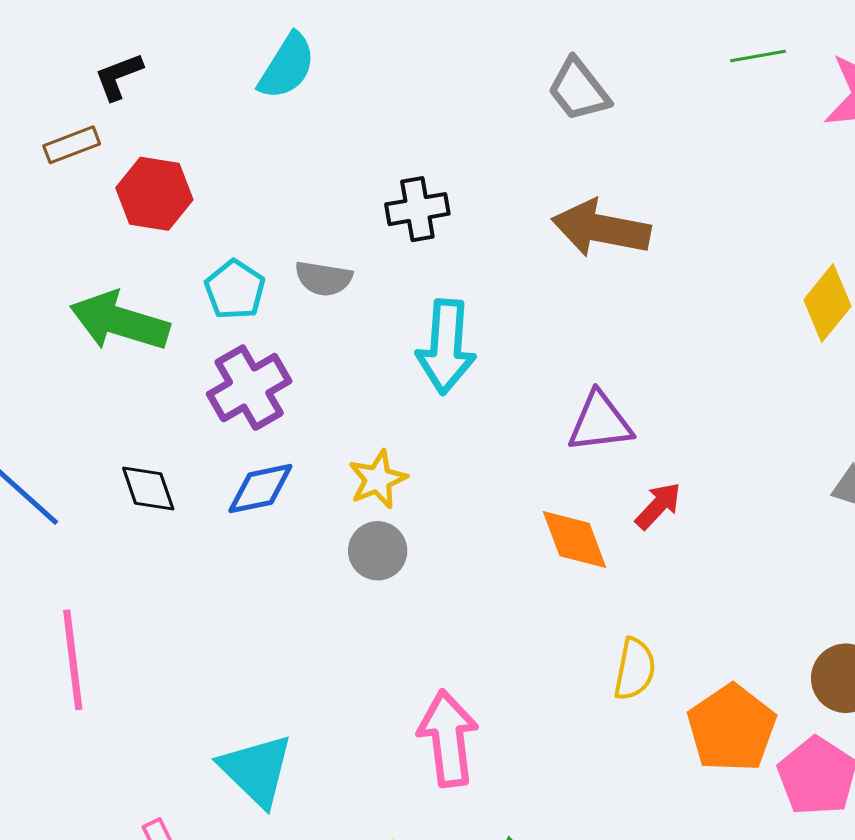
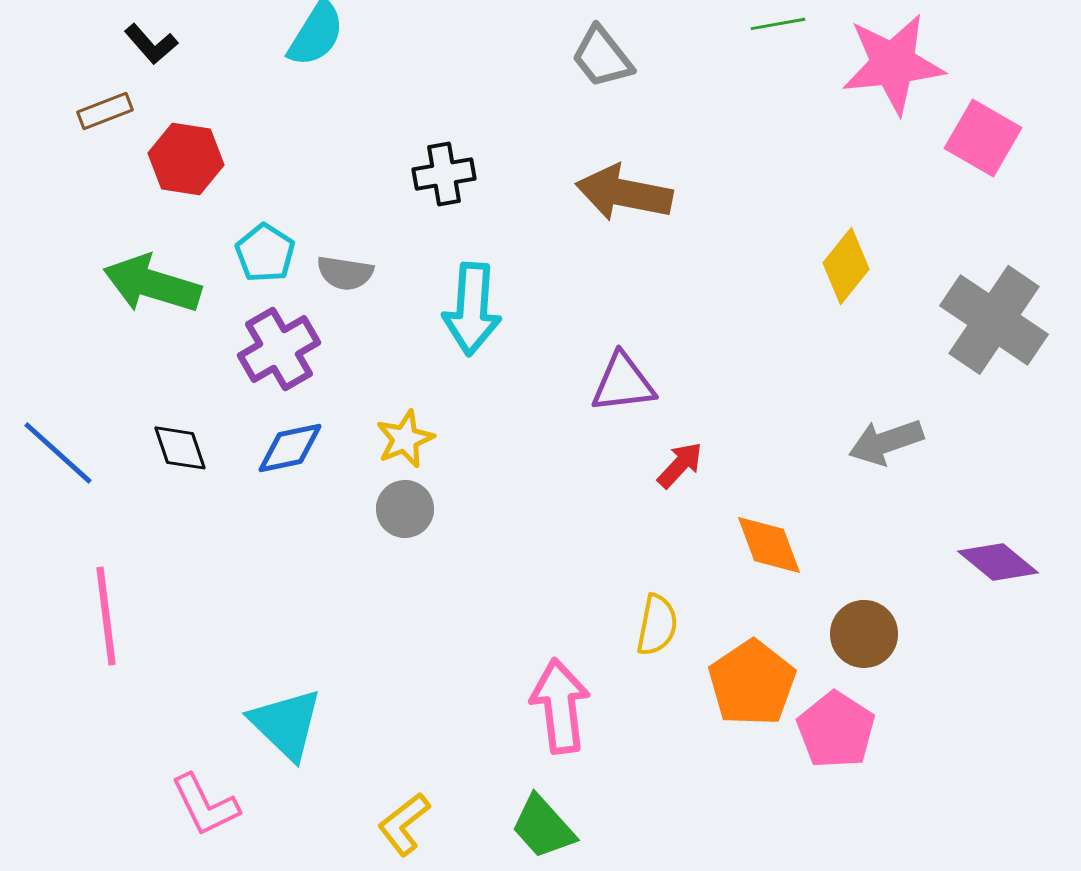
black L-shape: (119, 76) -> (151, 44), turned -110
gray semicircle: (324, 278) -> (345, 273), moved
orange diamond: (574, 540) -> (769, 545), moved
pink arrow: (448, 738) -> (560, 706), moved

